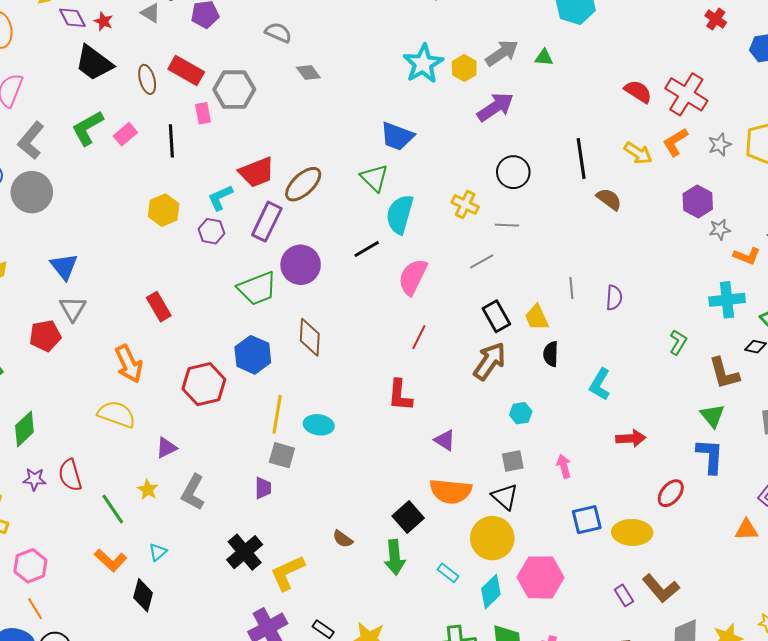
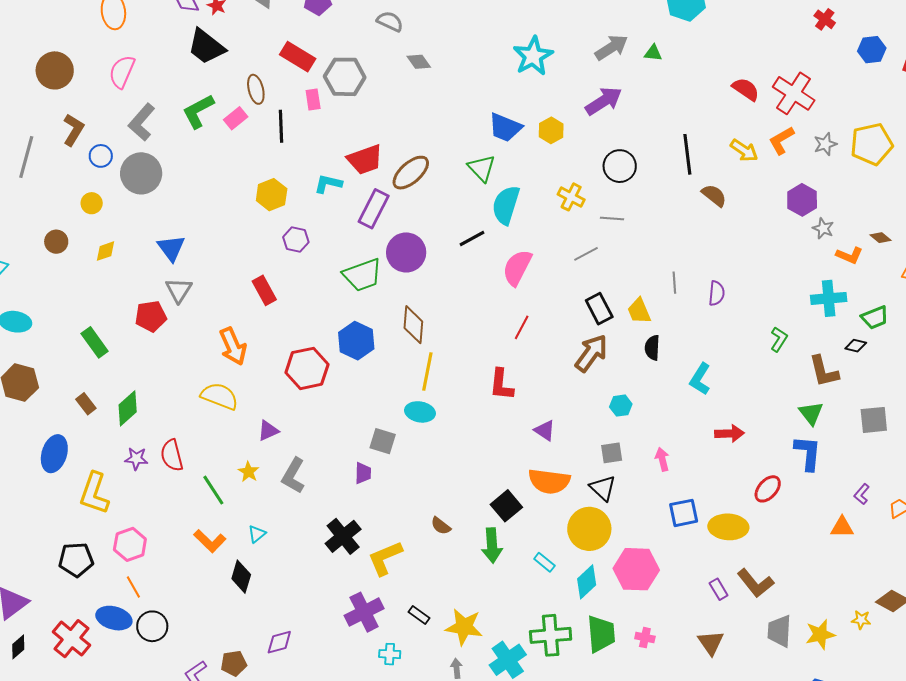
yellow hexagon: (464, 68) -> (551, 130), moved
brown ellipse: (147, 79) -> (256, 89), moved
cyan L-shape: (220, 198) -> (328, 184), turned 36
gray star: (720, 230) -> (823, 228), turned 30
purple hexagon: (211, 231) -> (296, 240), moved
yellow line: (277, 414) -> (427, 371), moved

